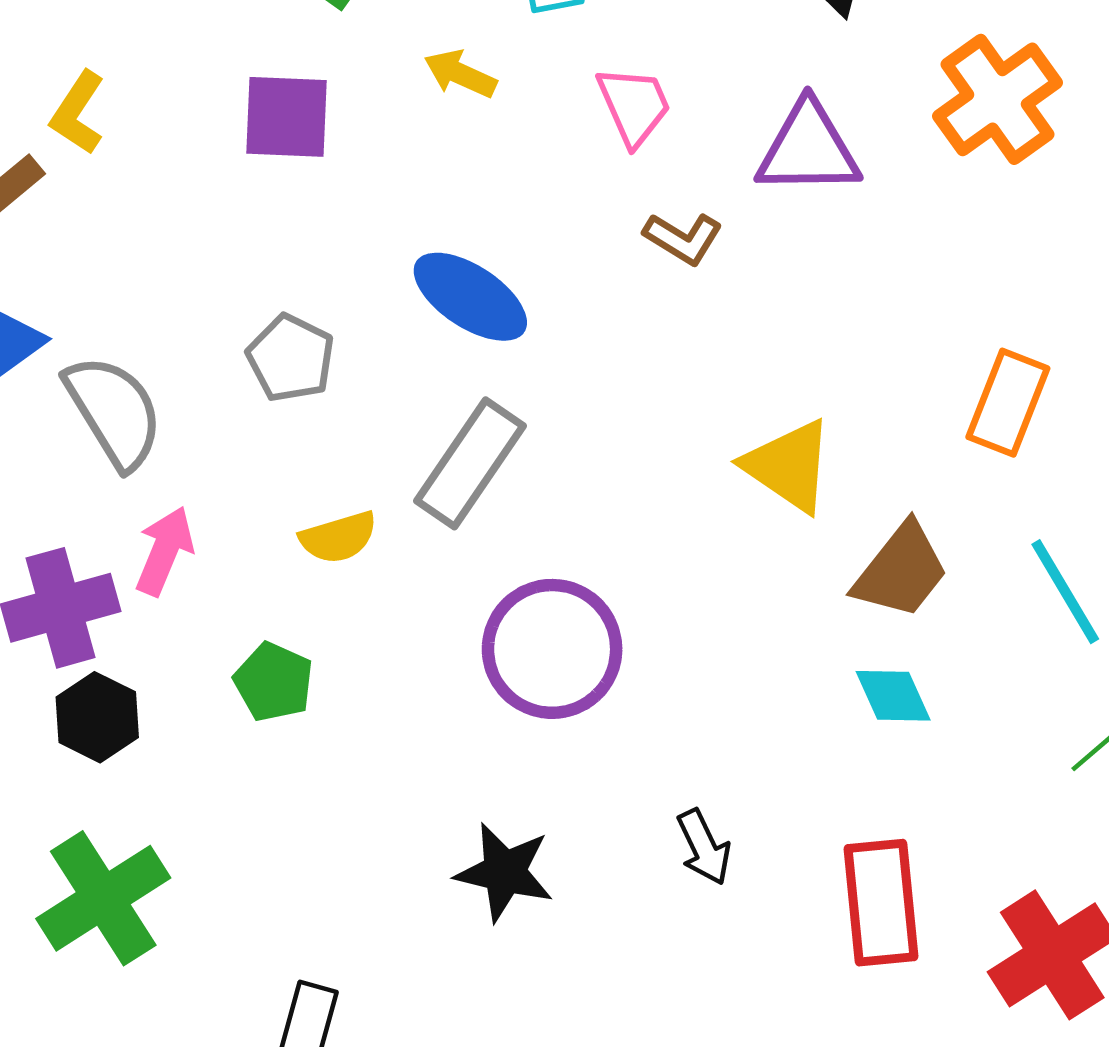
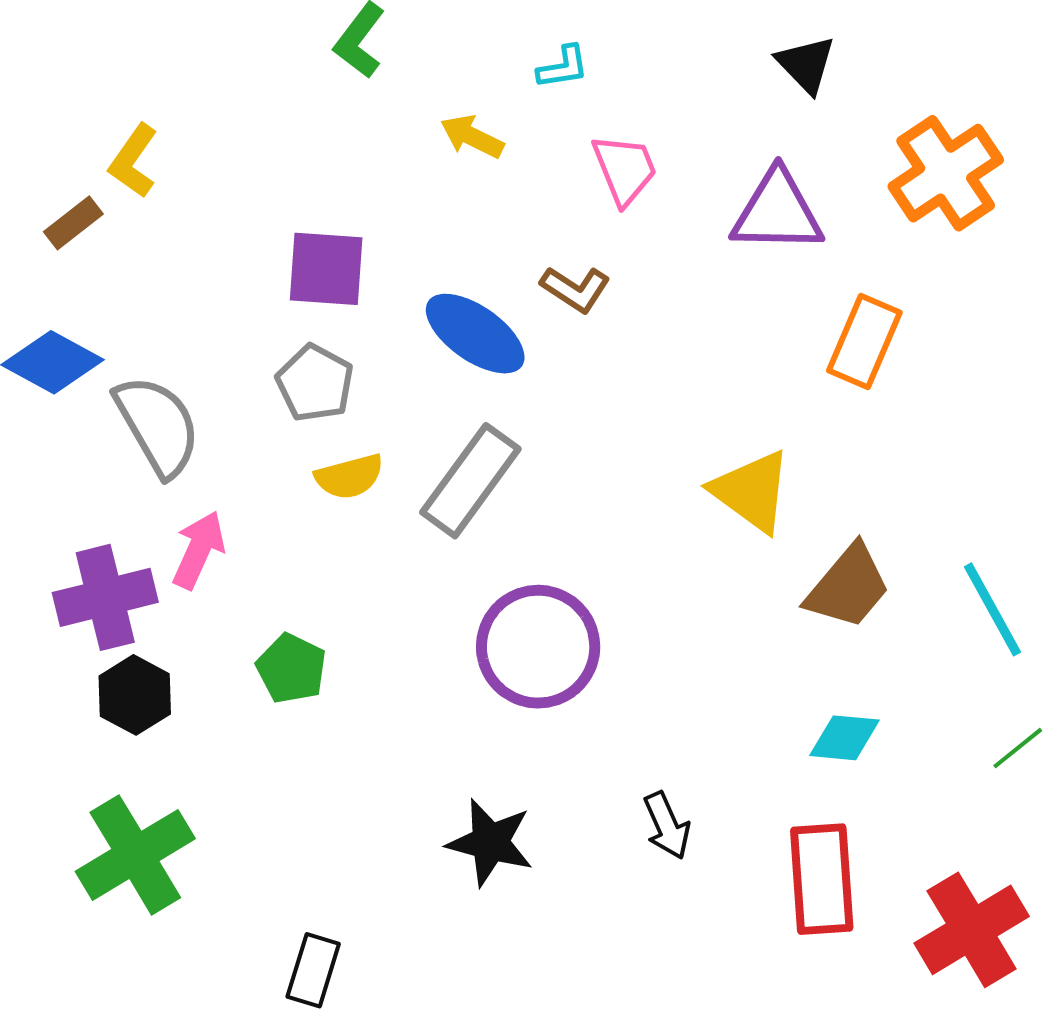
purple square: (286, 117) -> (326, 269), moved
brown L-shape: (683, 238) -> (575, 289), moved
orange rectangle: (1008, 403) -> (864, 341), moved
yellow semicircle: (338, 537) -> (349, 477), moved
cyan diamond: (893, 696) -> (845, 738), moved, turned -62

